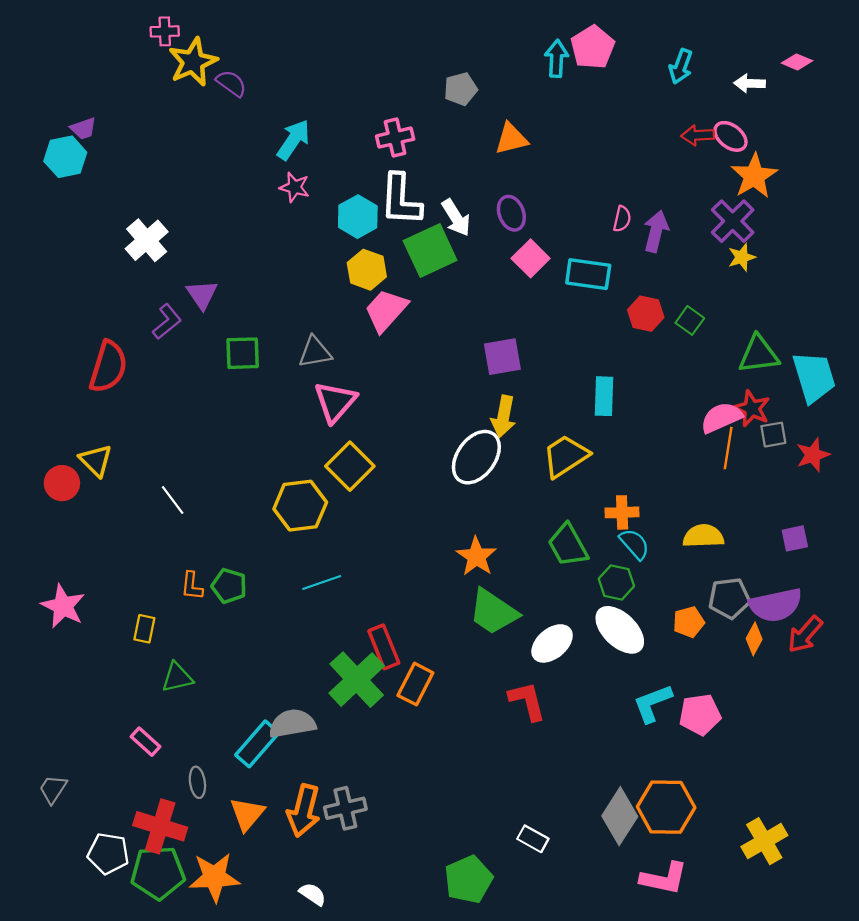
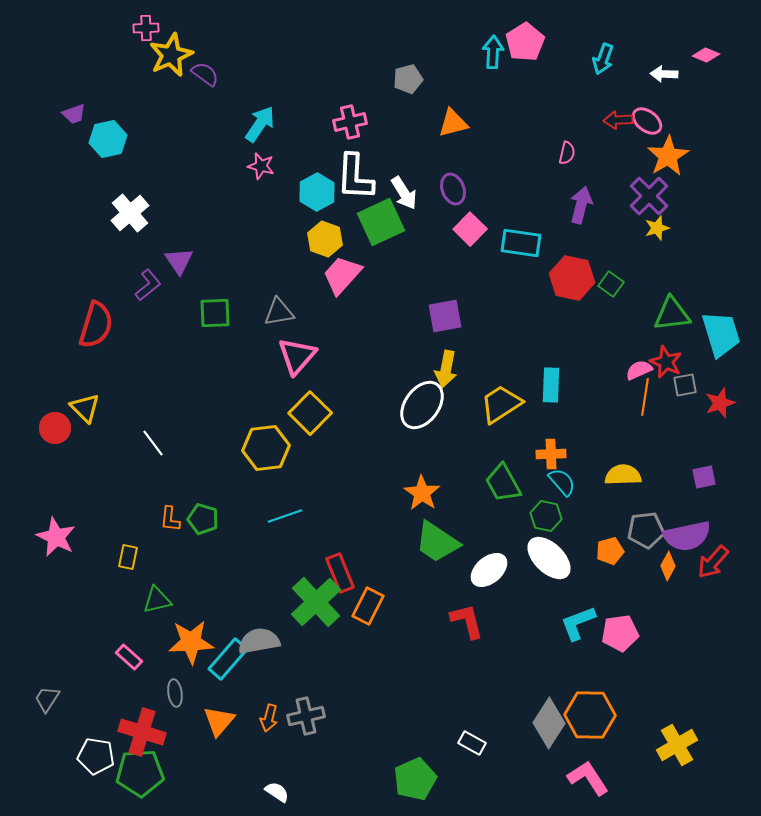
cyan hexagon: (65, 157) -> (108, 139), moved
pink semicircle: (622, 219) -> (567, 153), moved
red hexagon: (646, 314) -> (572, 278), size x1.4
cyan rectangle: (604, 396) -> (551, 385), moved
pink semicircle: (721, 418) -> (639, 370), size x0.7
orange arrow: (304, 811) -> (269, 718), size x0.6
orange star: (214, 877) -> (191, 642), moved
pink L-shape: (664, 878) -> (588, 778), turned -135

